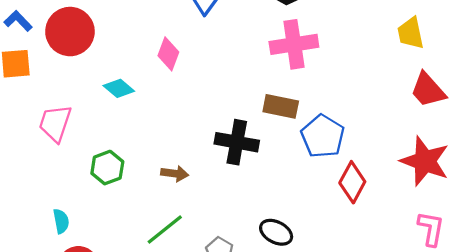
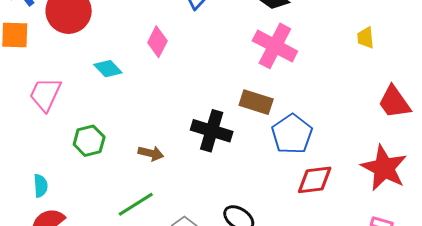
yellow trapezoid: (411, 33) -> (366, 38), moved, size x0.7
pink cross: (294, 44) -> (275, 46), turned 30
red diamond: (352, 182) -> (315, 180), turned 48

